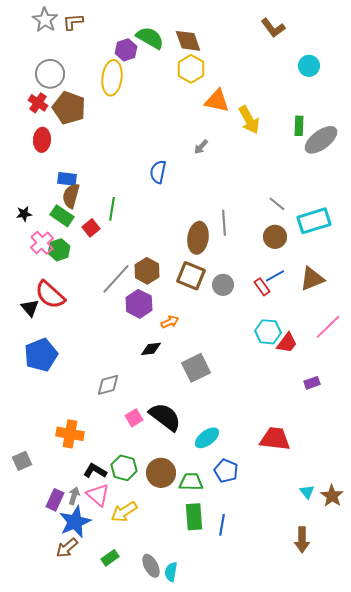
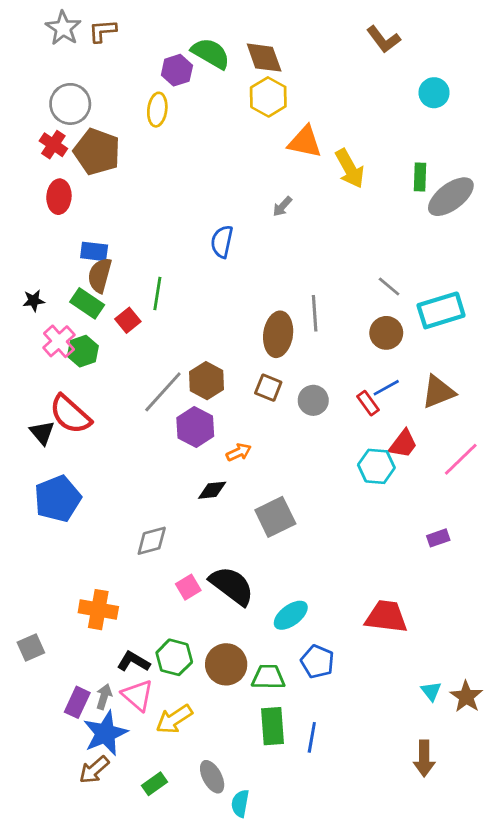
yellow ellipse: (112, 78) -> (157, 110), size x0.7
brown square: (191, 276) -> (268, 388), size x0.7
red trapezoid: (287, 343) -> (403, 444), moved
gray ellipse: (151, 566) -> (212, 777), moved

